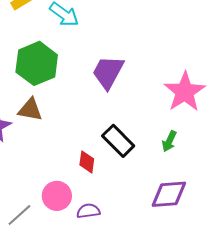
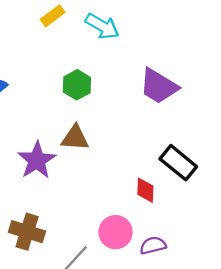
green hexagon: (37, 63) -> (77, 85), size x0.6
purple trapezoid: (108, 72) -> (159, 86), turned -81

